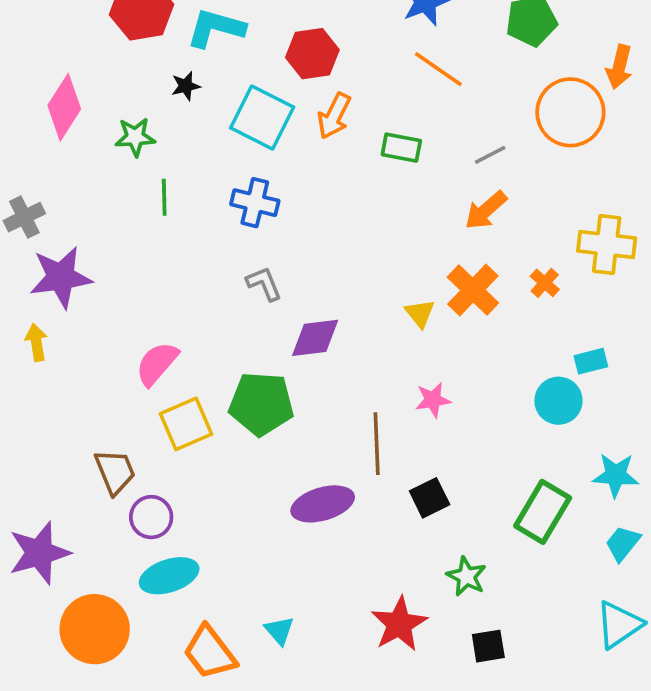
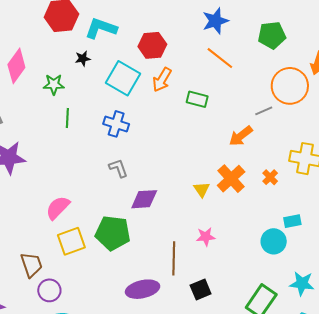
gray line: (490, 155) -> (264, 111), moved

